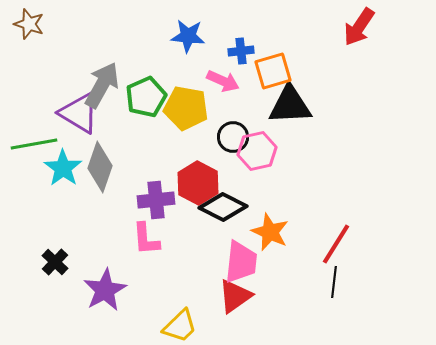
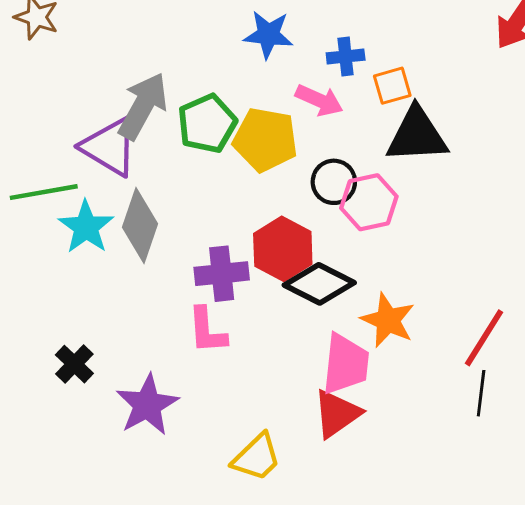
orange square: (273, 71) -> (392, 86), size x0.7

